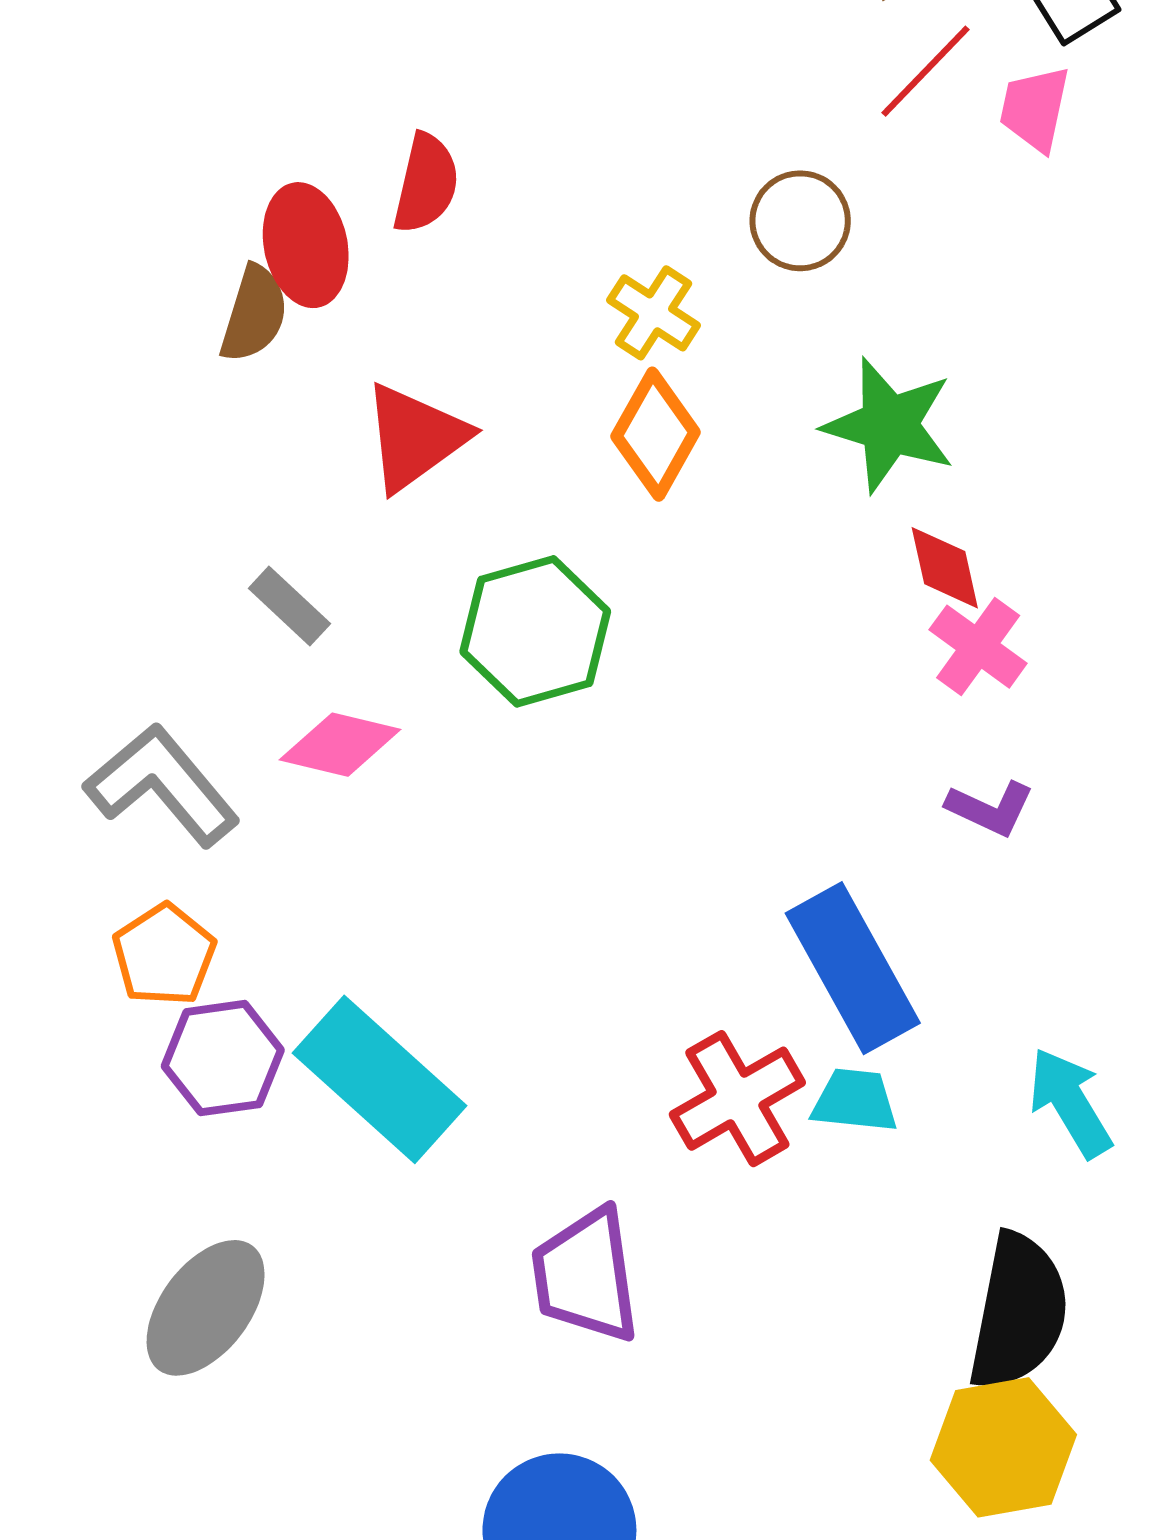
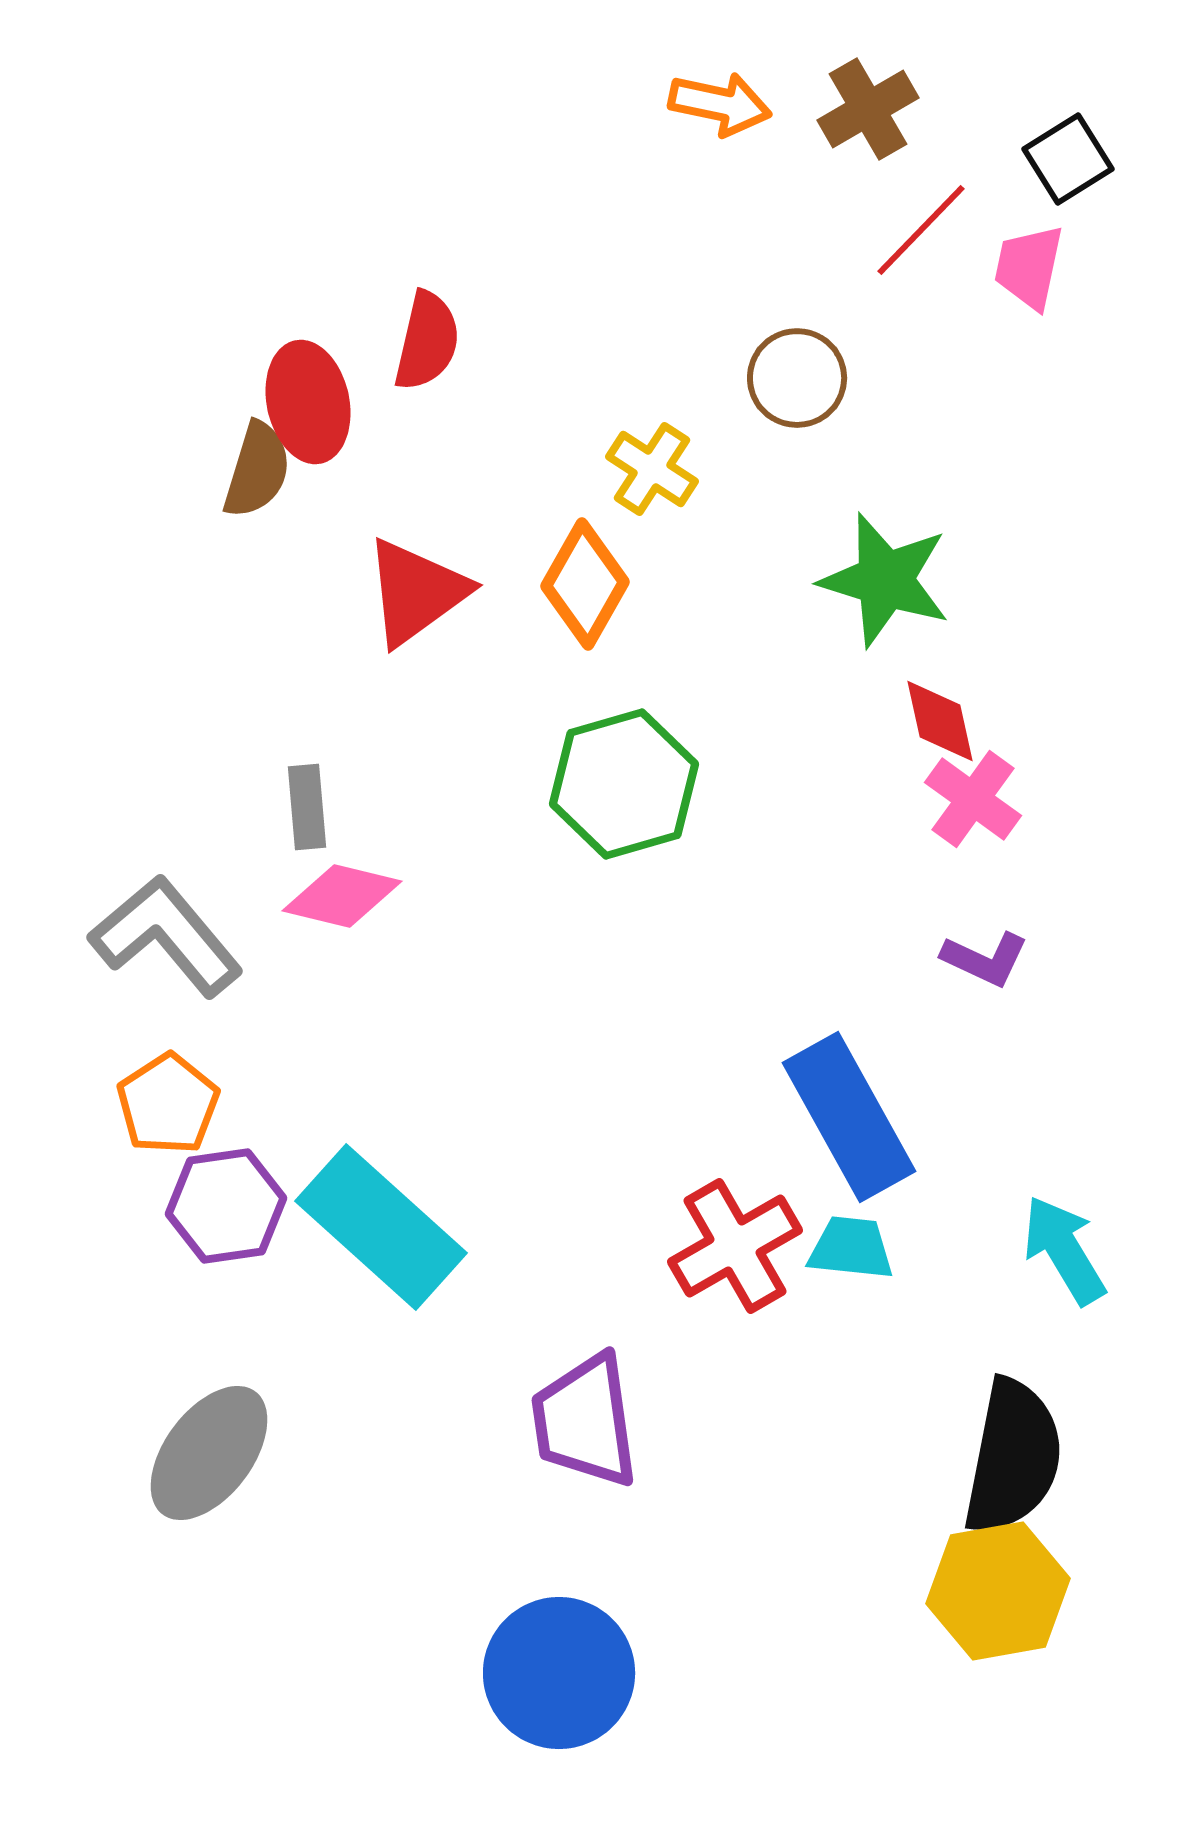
orange diamond: (656, 434) -> (585, 584), moved
gray rectangle: (289, 606) -> (307, 807), moved, turned 42
green hexagon: (535, 631) -> (624, 784), moved

